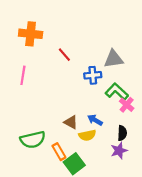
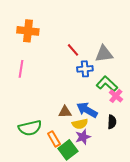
red line: (64, 55) -> (73, 50), moved
blue arrow: (95, 120) -> (87, 110), size x1.5
brown triangle: (71, 122) -> (65, 112), turned -32
purple star: (119, 151) -> (83, 137), moved

